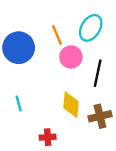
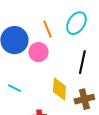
pink circle: (71, 57) -> (38, 52), moved
cyan line: (19, 103) -> (14, 88), turned -48

